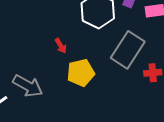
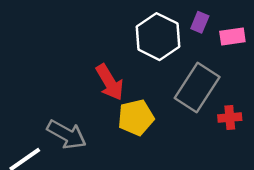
red arrow: (61, 46) -> (110, 82), size x1.8

